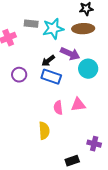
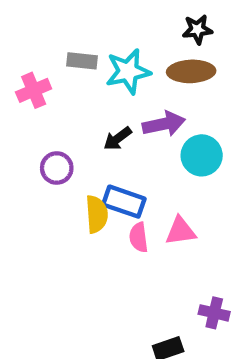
purple arrow: (70, 54) -> (164, 124), turned -36
blue rectangle: (51, 77) -> (124, 202), moved
yellow semicircle: (44, 131) -> (97, 214), moved

